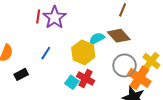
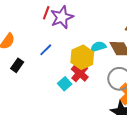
black rectangle: (21, 74) -> (17, 65), turned -40
red cross: (86, 78) -> (80, 73), moved

